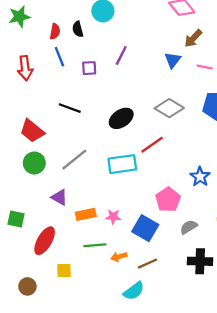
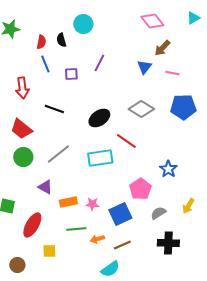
red arrow: (25, 68) -> (22, 88), moved
red line: (152, 145) -> (126, 141), turned 70
blue square: (145, 228) -> (120, 214), turned 35

